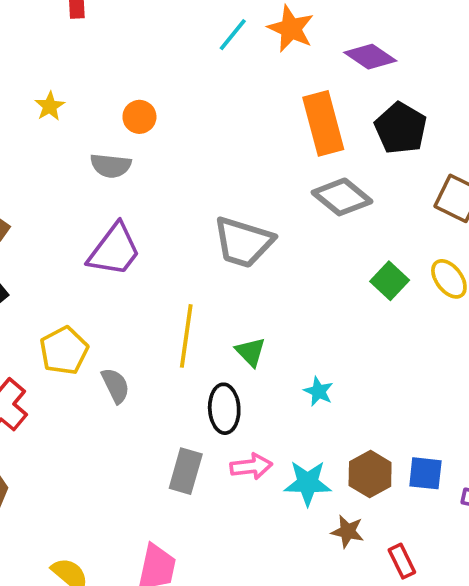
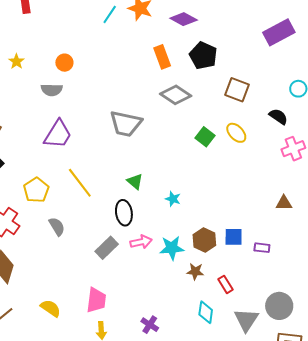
orange rectangle: (323, 123) -> (162, 57), size x0.7
yellow line: (186, 336) -> (80, 183), moved, turned -40
gray semicircle: (115, 386) -> (57, 226), moved
gray rectangle: (186, 471) -> (107, 248), turned 35

